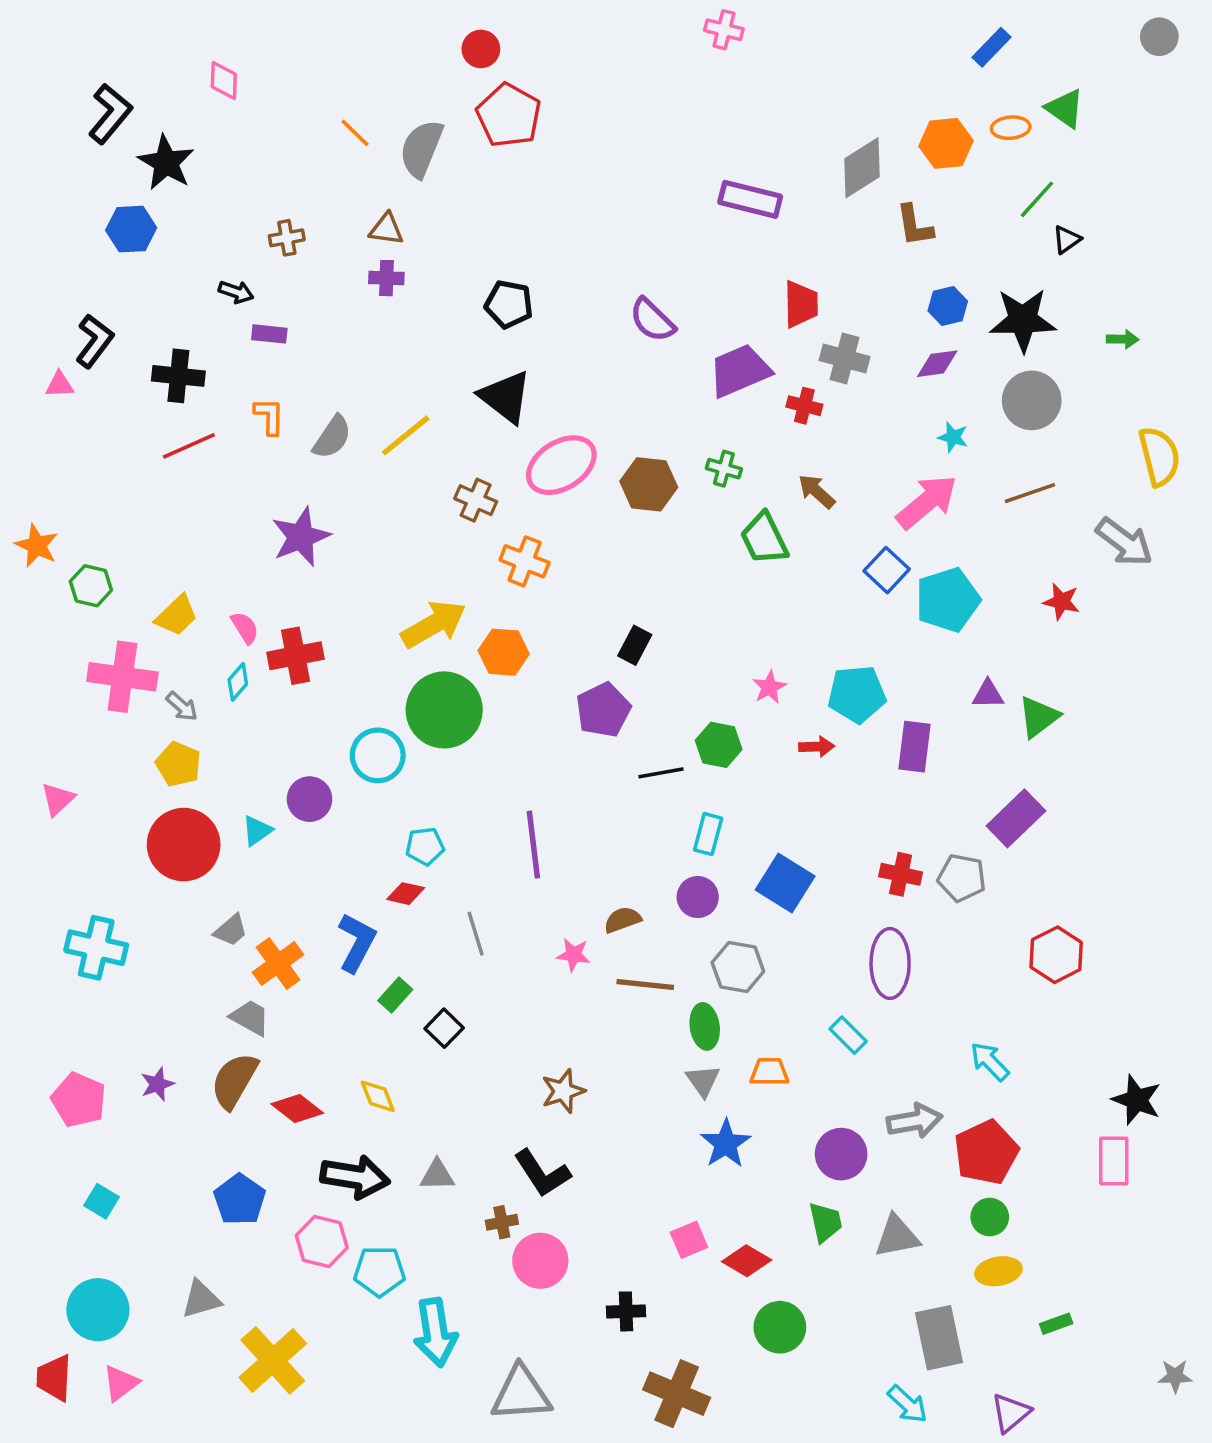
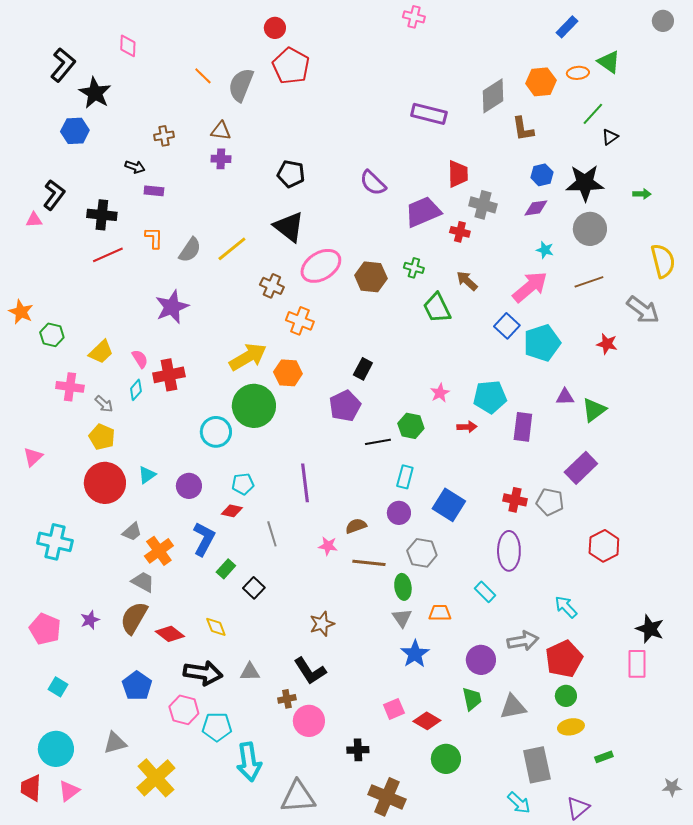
pink cross: (122, 677) -> (70, 387), size x0.7
purple circle: (310, 799) -> (189, 486), moved

